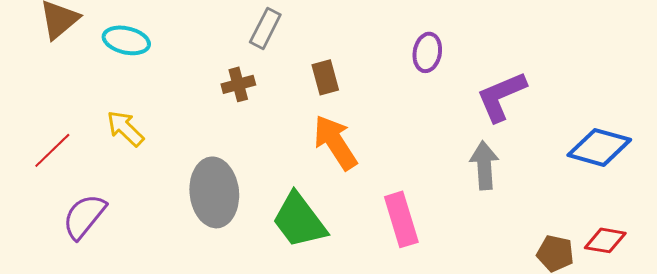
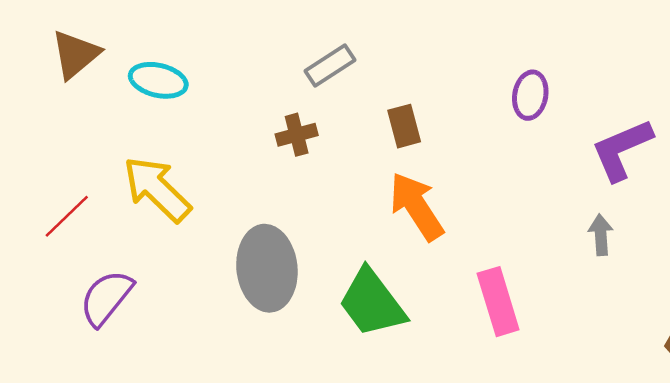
gray rectangle: (265, 28) -> (330, 66), turned 30
yellow arrow: (125, 128) -> (157, 189), size x1.5
gray arrow: (484, 165) -> (601, 235), size x0.7

